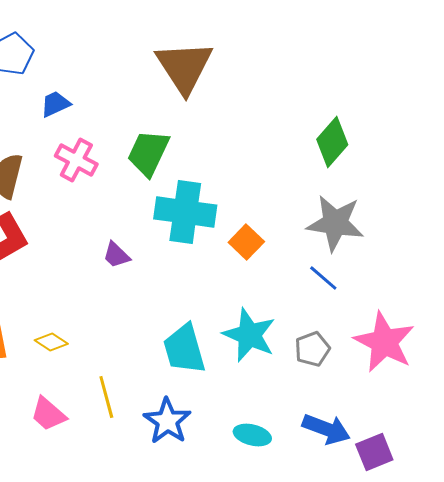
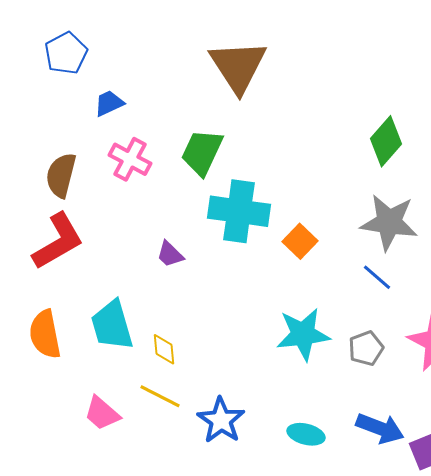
cyan star: (249, 335) -> (303, 334), turned -30
yellow diamond: (51, 342) -> (164, 349), moved, turned 52
cyan trapezoid: (184, 349) -> (112, 325), moved
yellow line: (106, 397) -> (160, 396), turned -48

